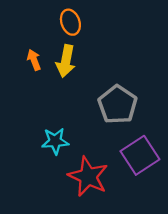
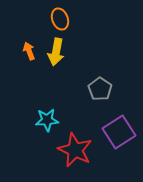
gray pentagon: (118, 105) -> (100, 89), size x0.7

